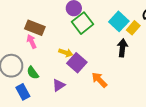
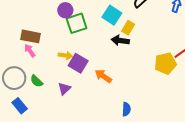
green square: (82, 23) -> (77, 23), turned 30
yellow rectangle: (133, 28) -> (128, 28), moved
black arrow: (122, 48) -> (120, 40), turned -78
blue rectangle: (23, 92) -> (20, 106), moved

